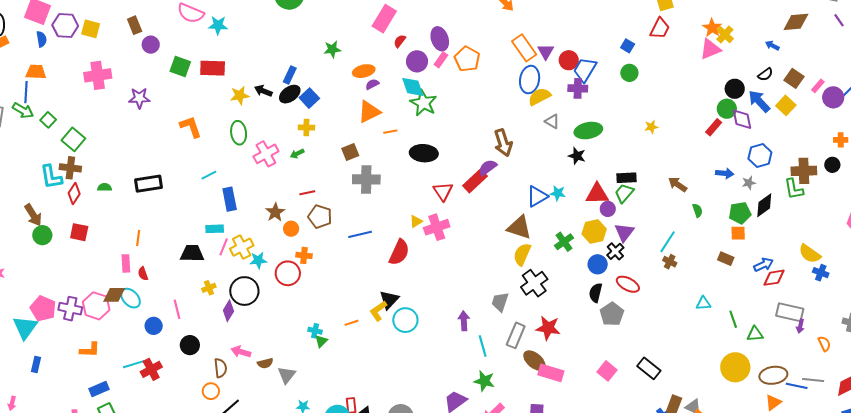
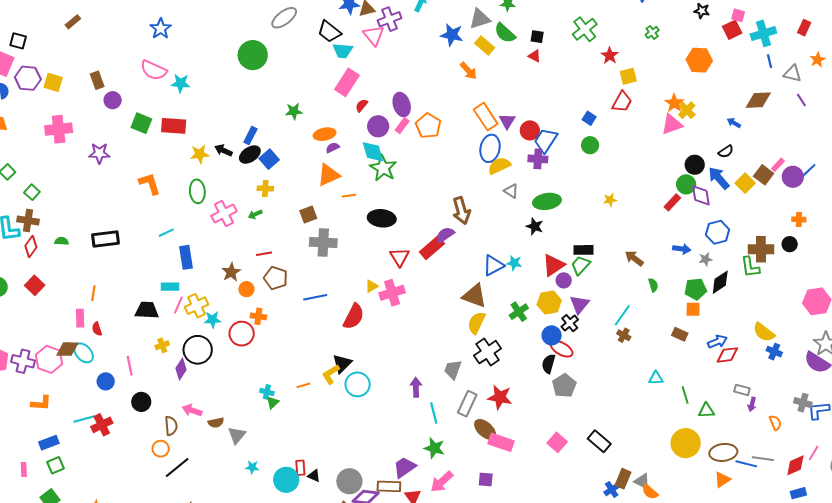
brown square: (794, 78) -> (764, 175), moved
green square: (73, 139) -> (32, 192), size x0.7
red triangle: (597, 194) -> (554, 265), turned -35
red square: (79, 232) -> (35, 285), turned 30
red ellipse: (628, 284) -> (562, 349), moved
gray rectangle: (790, 312) -> (742, 390), size x0.6

